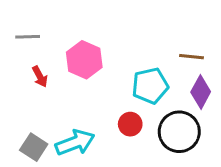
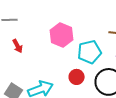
pink hexagon: (84, 60) -> (62, 35), moved

